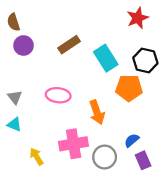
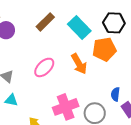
pink ellipse: (58, 95) -> (44, 67), turned -40
orange arrow: (97, 112) -> (79, 64), moved
blue semicircle: (132, 140) -> (115, 94), turned -32

